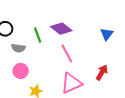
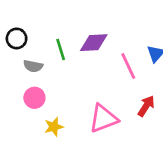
purple diamond: (61, 29) -> (94, 43), turned -45
pink line: (67, 53) -> (128, 66), moved

